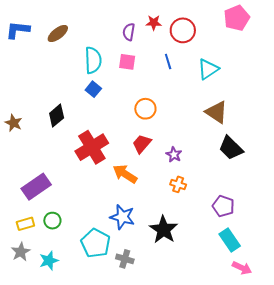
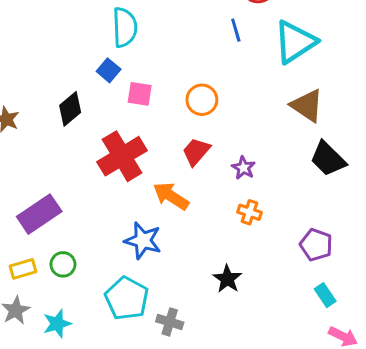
pink square: (127, 62) -> (140, 94), moved
cyan triangle: (208, 69) -> (295, 42), size x1.4
blue square: (93, 89) -> (109, 70), moved
blue star: (122, 217) -> (143, 241), moved
black star: (164, 230) -> (227, 279), size x0.7
cyan rectangle: (230, 240) -> (325, 295), size x0.7

